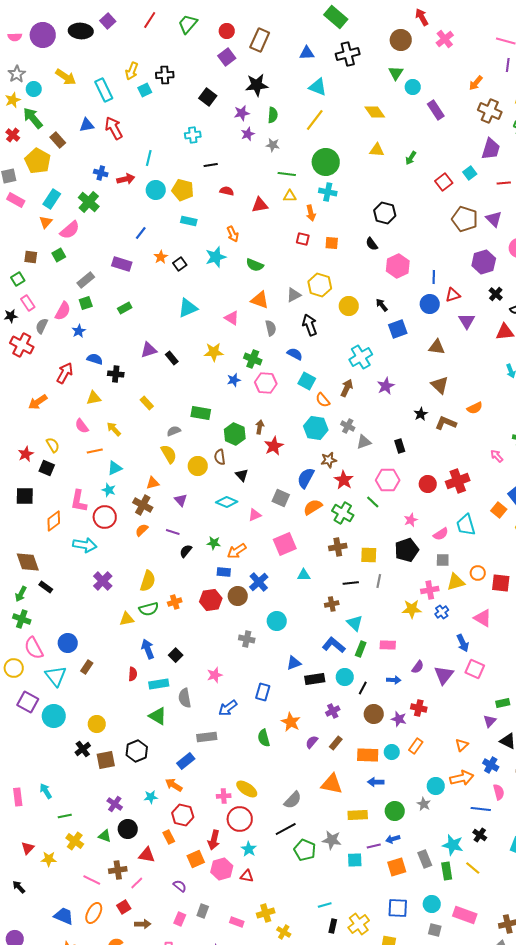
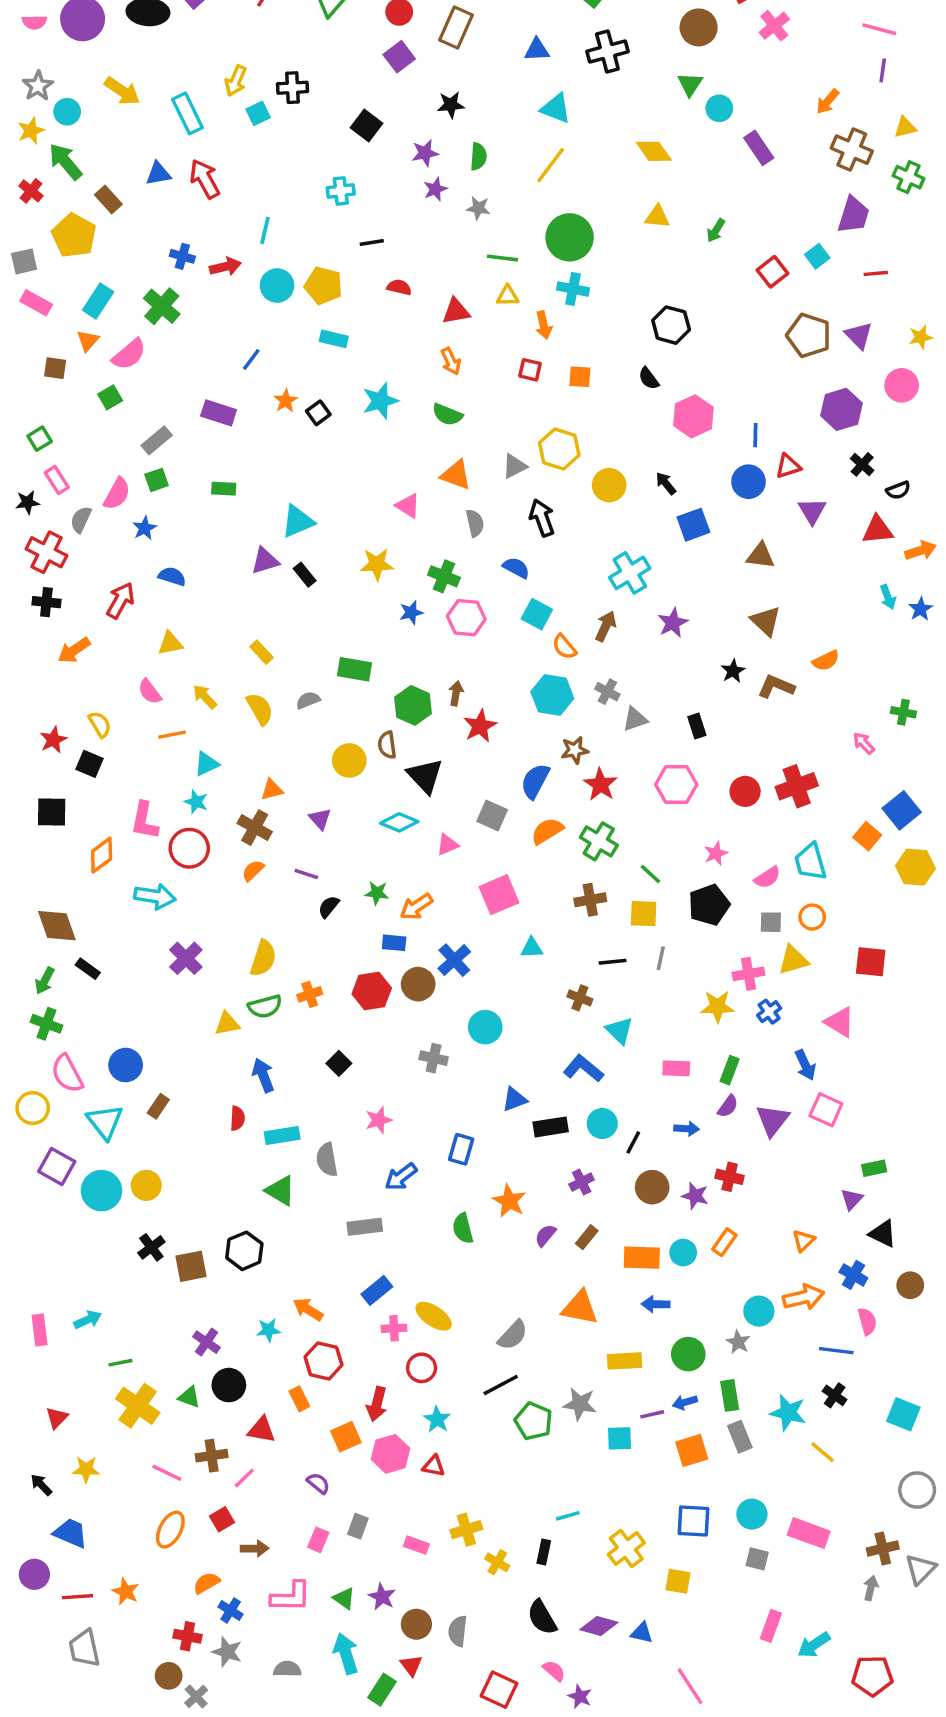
black star: (257, 85) -> (451, 105), size x0.7
orange arrow: (233, 234) -> (451, 361), moved
brown square: (31, 257) -> (55, 368), moved
green rectangle: (125, 308) -> (224, 489), turned 32
cyan triangle: (188, 308) -> (298, 521), moved
black cross: (116, 374) -> (46, 602), moved
yellow semicircle: (169, 454) -> (260, 709), moved
black triangle: (242, 475) -> (425, 776), size x1.6
green line: (373, 502) -> (650, 874), moved
orange circle: (478, 573) -> (812, 917), moved
brown cross: (332, 604) -> (580, 998), turned 32
green rectangle: (361, 649) -> (730, 1070), moved
black square: (176, 655) -> (339, 1063), moved
yellow circle: (97, 724) -> (146, 1185), moved
blue rectangle: (186, 761) -> (377, 1290), moved
cyan arrow: (46, 791) -> (88, 1320), turned 98
red circle: (240, 819) -> (422, 1368), size x0.7
yellow cross: (75, 841) -> (138, 1406), size x1.4
yellow star: (49, 859) -> (86, 1469), moved
green rectangle: (447, 871) -> (730, 1395), moved
blue trapezoid: (64, 916) -> (71, 1533), moved
black rectangle: (333, 926) -> (544, 1552), moved

